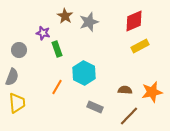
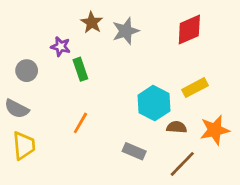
yellow rectangle: (140, 46) -> (195, 88), moved
cyan hexagon: (84, 73) -> (154, 103), moved
gray semicircle: (12, 77) -> (17, 109), turned 96

